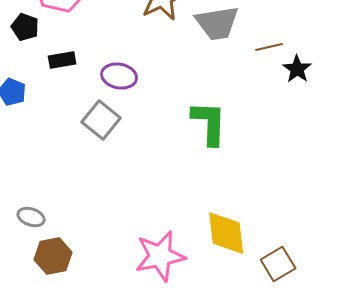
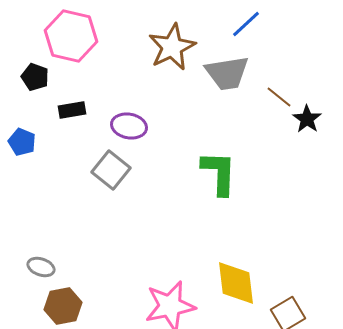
brown line: (269, 47) -> (279, 97), turned 52

